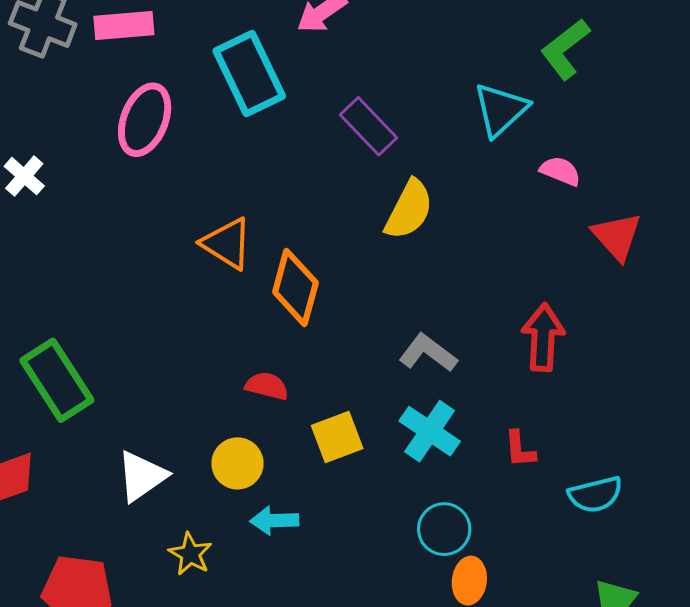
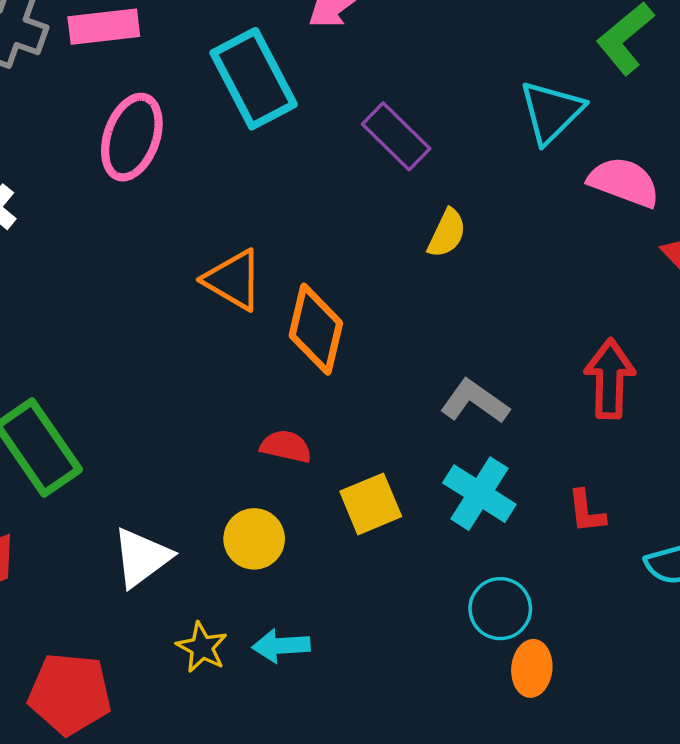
pink semicircle: (560, 171) -> (624, 182), size x1.5
yellow semicircle: (409, 210) -> (447, 233), size x0.7
cyan arrow: (274, 521) -> (281, 646), moved

